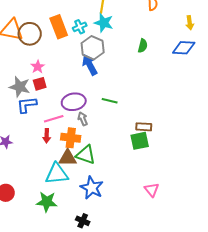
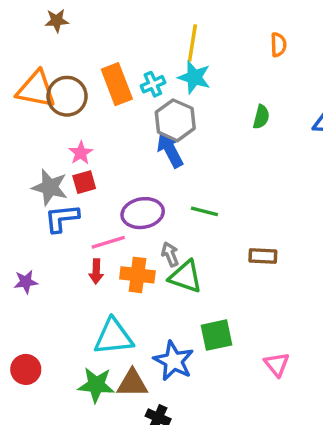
gray arrow: (83, 119) -> (170, 254), moved
green square: (140, 141) -> (217, 335), moved
green triangle: (86, 155) -> (186, 277), moved
brown triangle: (68, 158) -> (132, 383), moved

